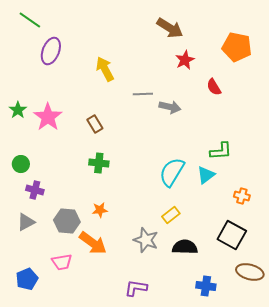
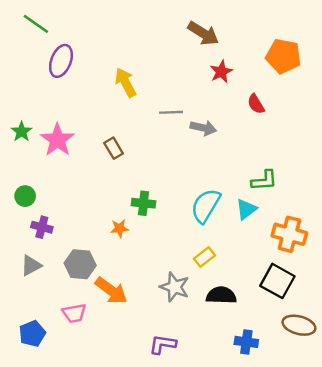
green cross: (99, 163) -> (143, 203), moved
orange cross: (242, 196) -> (289, 234), size x1.8
orange star: (100, 210) -> (120, 228), moved

